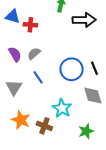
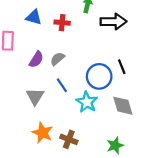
red cross: (30, 25) -> (62, 23), moved
purple semicircle: (15, 54) -> (36, 59), turned 63
black line: (95, 68) -> (122, 67), moved
cyan star: (62, 108) -> (87, 102), moved

